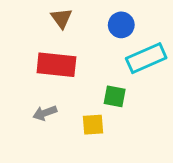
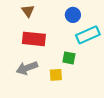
brown triangle: (61, 18) -> (28, 11), moved
gray arrow: (45, 113) -> (27, 68), size x1.5

